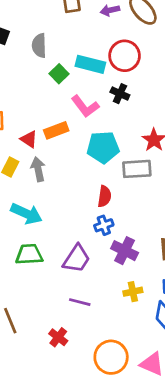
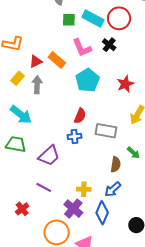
green square: (59, 74) -> (69, 20), turned 32
orange rectangle: (56, 130) -> (57, 60), turned 48
red triangle: (29, 139) -> (36, 61), turned 48
cyan pentagon: (103, 147) -> (88, 80), turned 30
gray rectangle: (137, 169) -> (106, 131), moved
purple cross: (125, 251) -> (73, 209), moved

